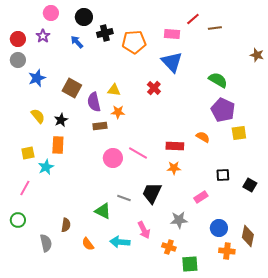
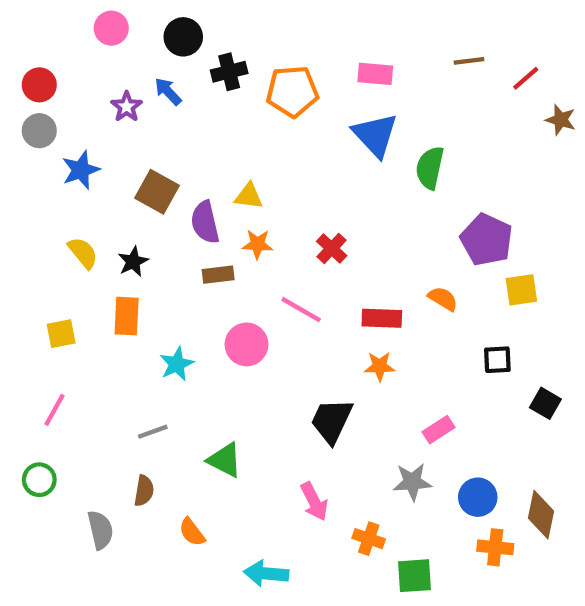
red line: (193, 19) -> (526, 78), moved
purple star: (43, 36) -> (127, 107), moved
green semicircle: (218, 80) -> (430, 168), moved, turned -108
red cross: (154, 88) -> (332, 248), moved
pink line: (138, 153) -> (301, 310), moved
cyan star: (46, 167) -> (177, 364), moved
black square: (223, 175) -> (497, 360), moved
gray line: (124, 198) -> (153, 432), moved, turned -40
gray star: (179, 220) -> (412, 482), moved
cyan arrow: (120, 242) -> (266, 574), moved

